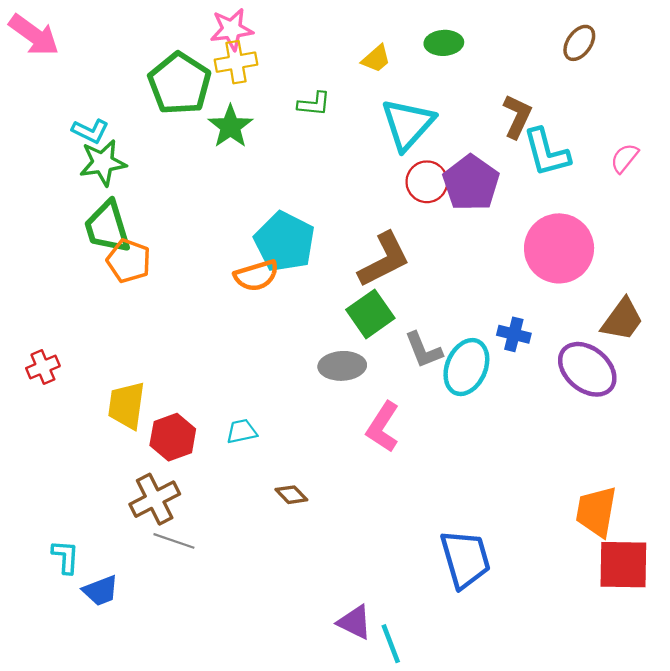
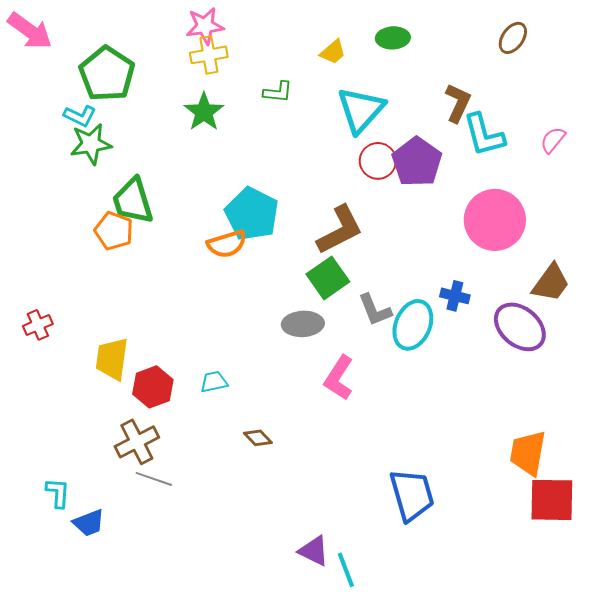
green pentagon: (180, 84) -> (107, 74), moved
green trapezoid: (107, 227) -> (133, 201), moved

